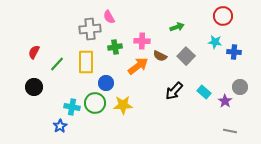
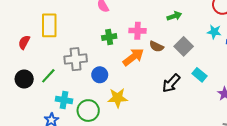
gray cross: (90, 29) -> (76, 59), moved
yellow rectangle: (86, 62) -> (49, 25), moved
green line: (57, 64) -> (48, 76), moved
cyan rectangle: (204, 92) -> (199, 75), moved
green circle: (95, 103) -> (88, 111), moved

